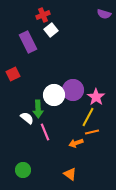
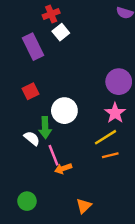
red square: (13, 74) -> (31, 91), moved
purple circle: (73, 90) -> (119, 82), moved
yellow line: (88, 117) -> (105, 137), turned 30
orange arrow: (76, 143) -> (63, 169), moved
orange triangle: (70, 174) -> (84, 206), turned 40

